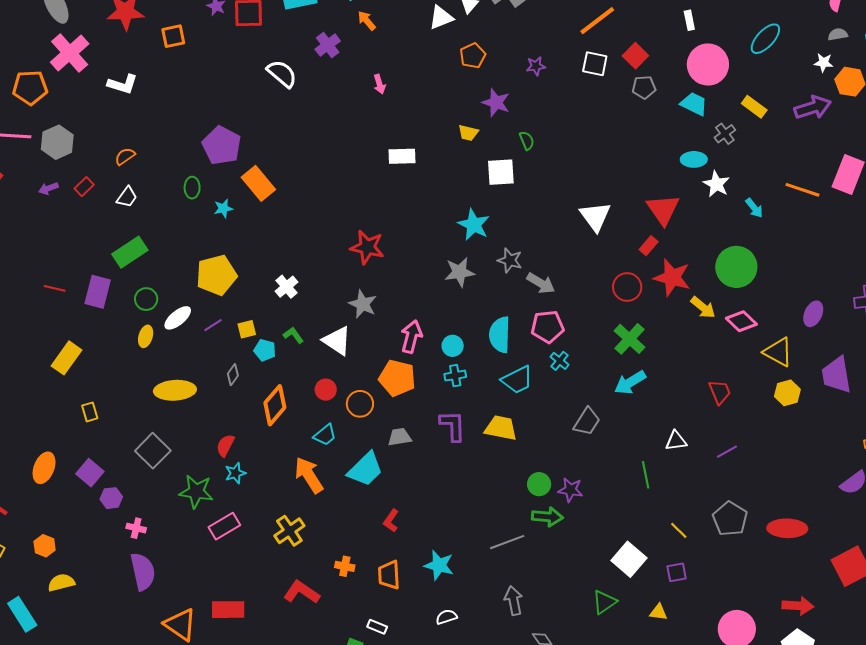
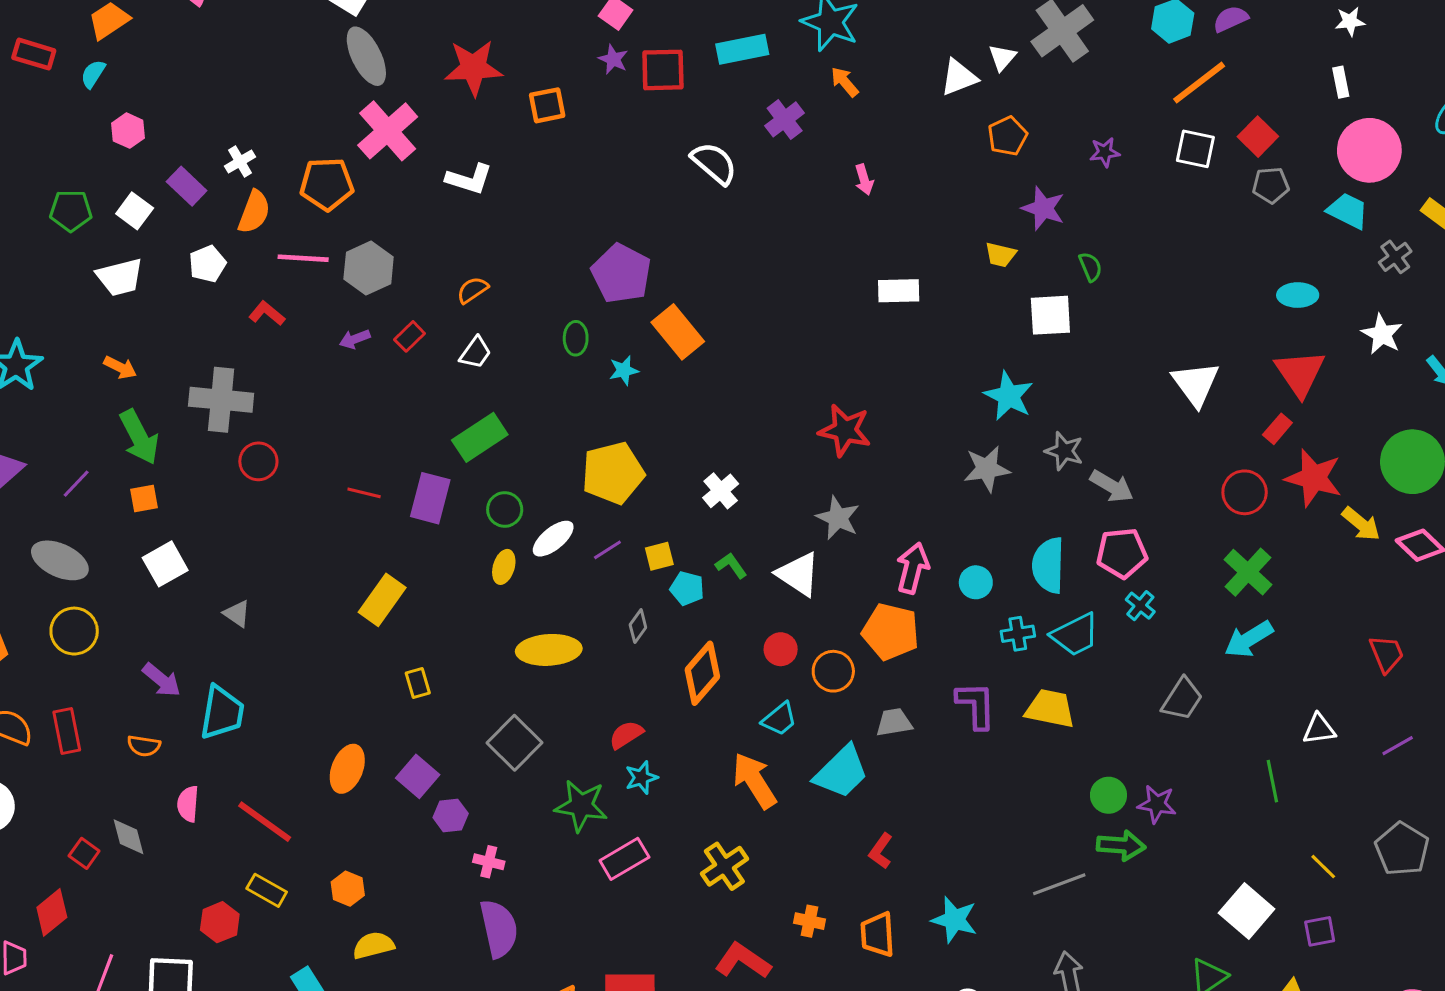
cyan ellipse: (694, 159) -> (1298, 295), moved
cyan cross: (455, 376) -> (1018, 634), moved
red semicircle: (225, 445) -> (626, 735), turned 30

